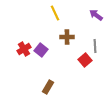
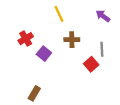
red cross: (24, 49) -> (26, 39), moved
brown rectangle: (48, 87) -> (34, 93), moved

